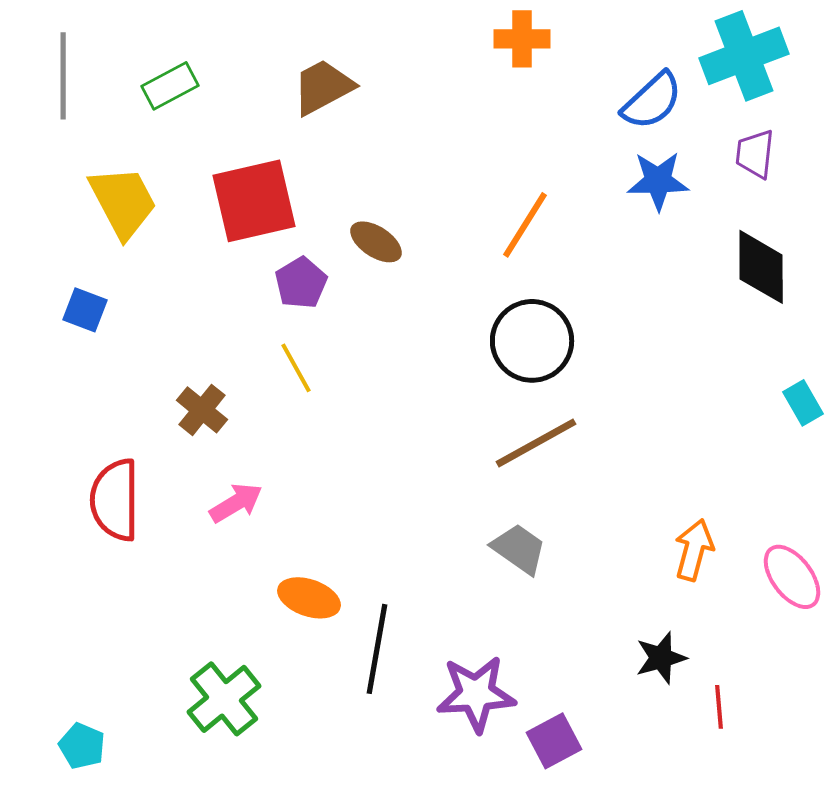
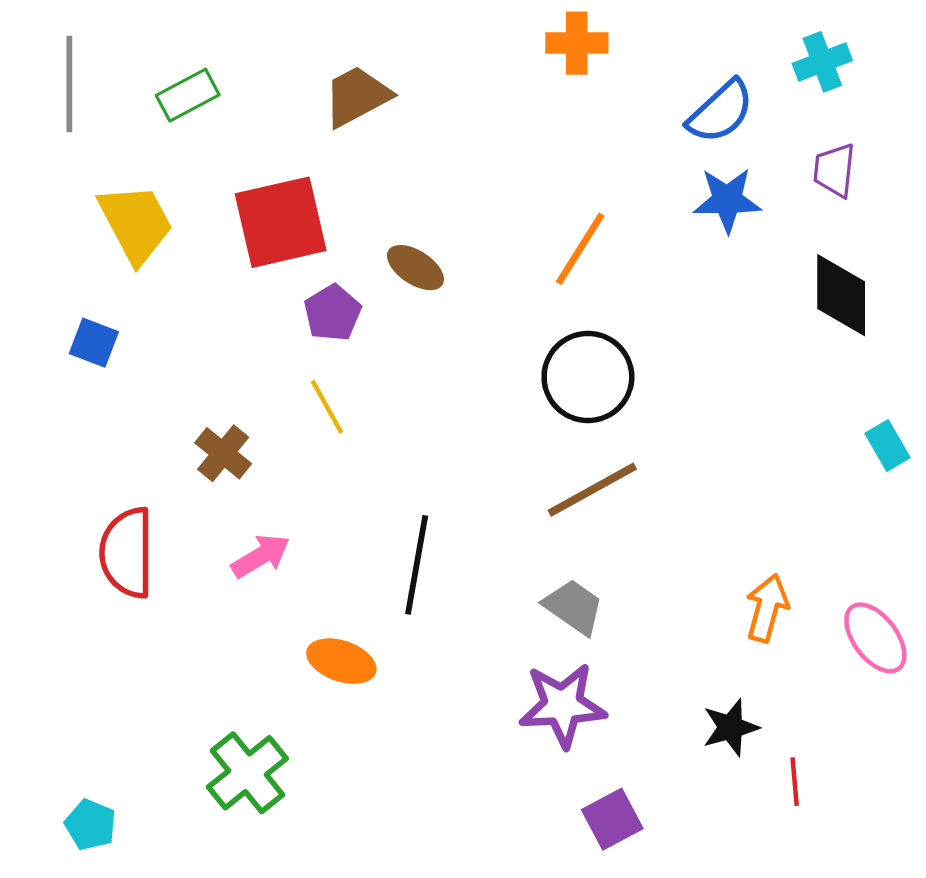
cyan cross: (744, 56) -> (822, 62), size x0.6
black line: (377, 649) -> (417, 565), moved
purple star: (476, 694) -> (562, 705), moved

